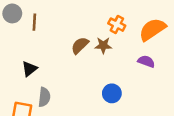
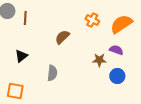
brown star: (103, 45) -> (99, 60), moved
blue circle: (112, 93) -> (117, 76), moved
gray semicircle: (44, 97) -> (52, 73), moved

